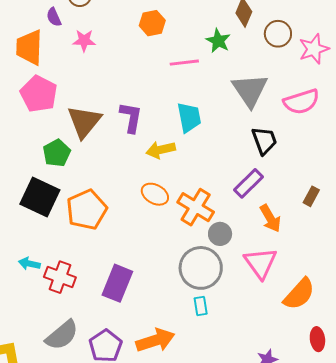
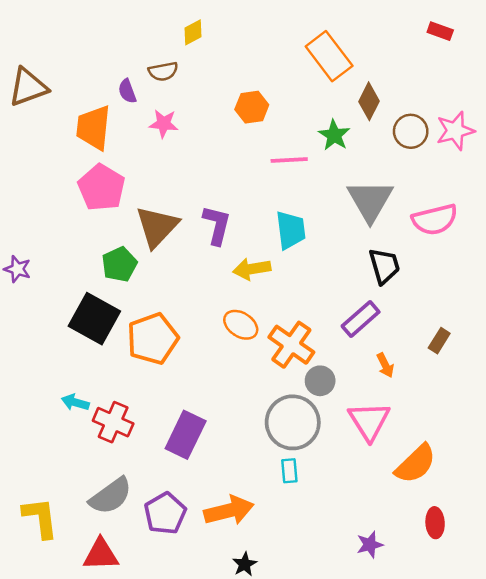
pink star: (314, 49) -> (455, 131), moved
orange arrow: (270, 218) -> (385, 365), size x0.7

